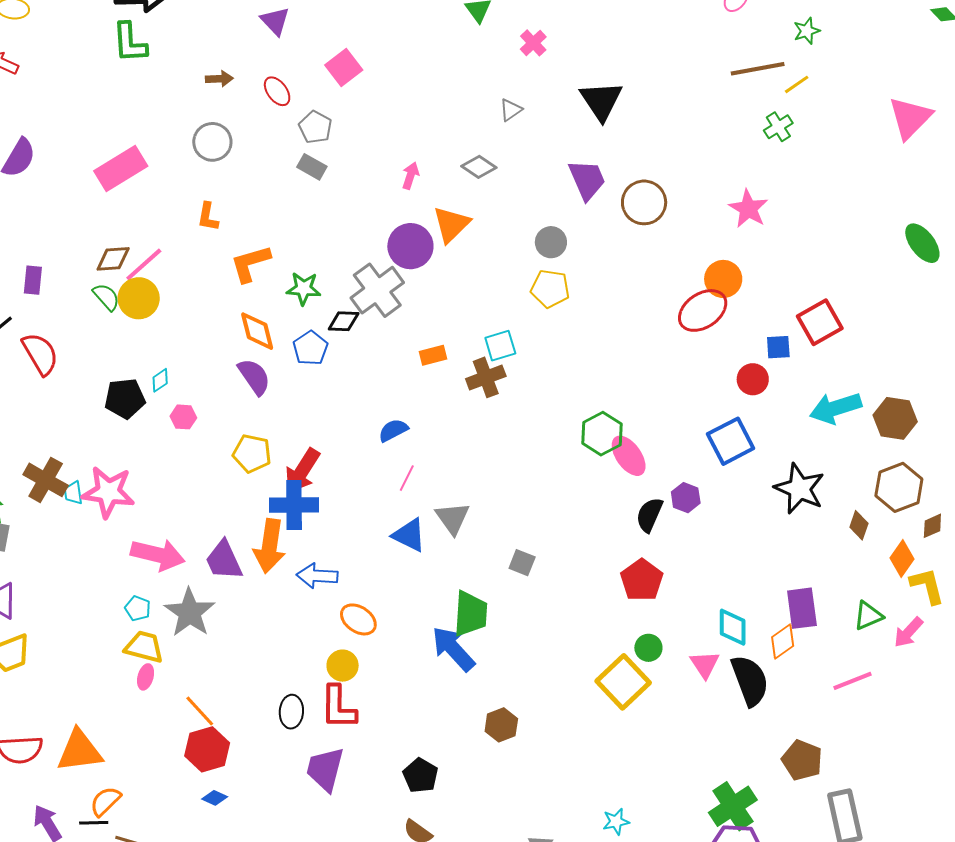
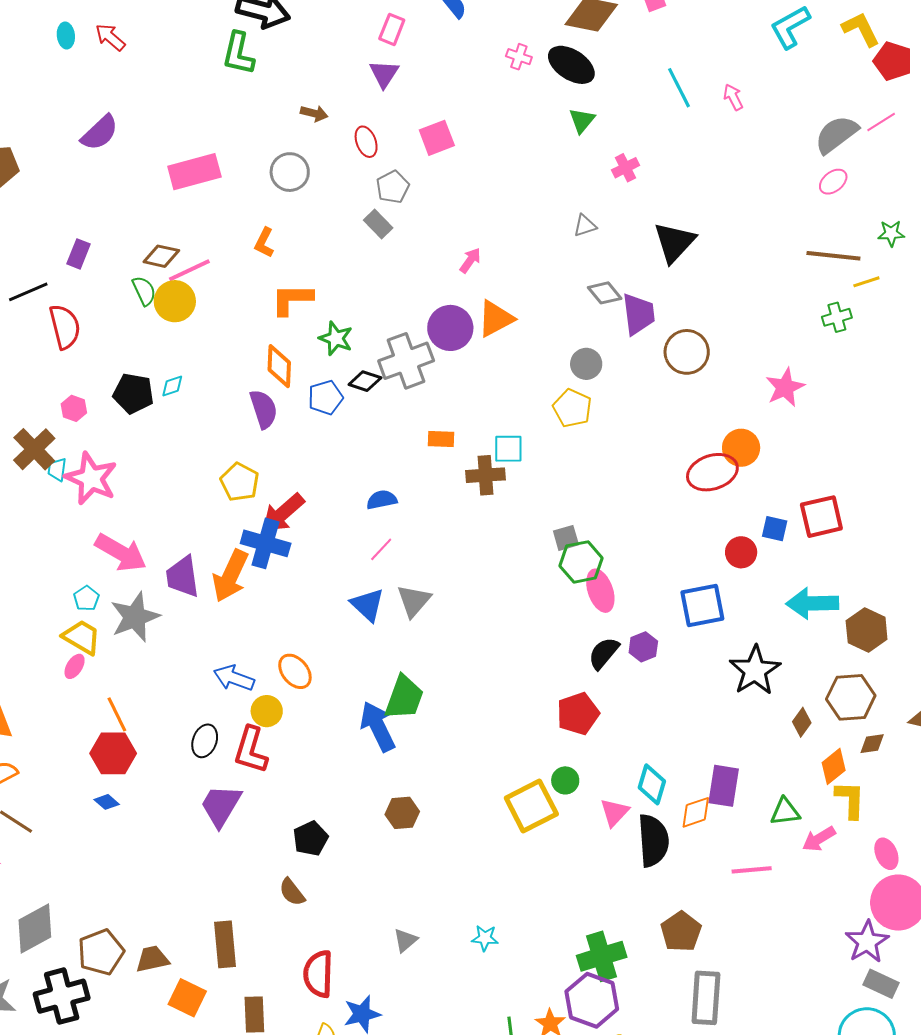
gray diamond: (479, 167) -> (605, 293), moved
pink hexagon: (183, 417) -> (74, 408), moved
gray square: (522, 563) -> (566, 538), moved, turned 36
blue arrow: (317, 576) -> (234, 678), moved

